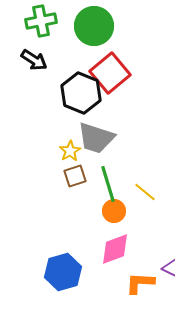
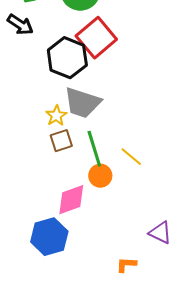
pink diamond: (115, 249) -> (71, 200), moved
orange L-shape: (140, 283) -> (126, 265), moved, size x0.7

